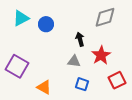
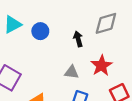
black arrow: (80, 39) -> (78, 39), moved

